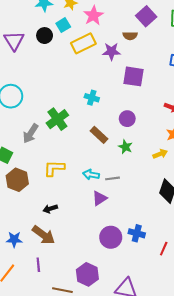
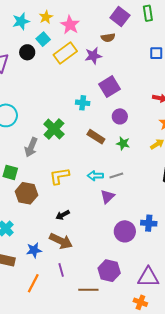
purple square: (134, 76) -> (110, 87), moved, turned -30

